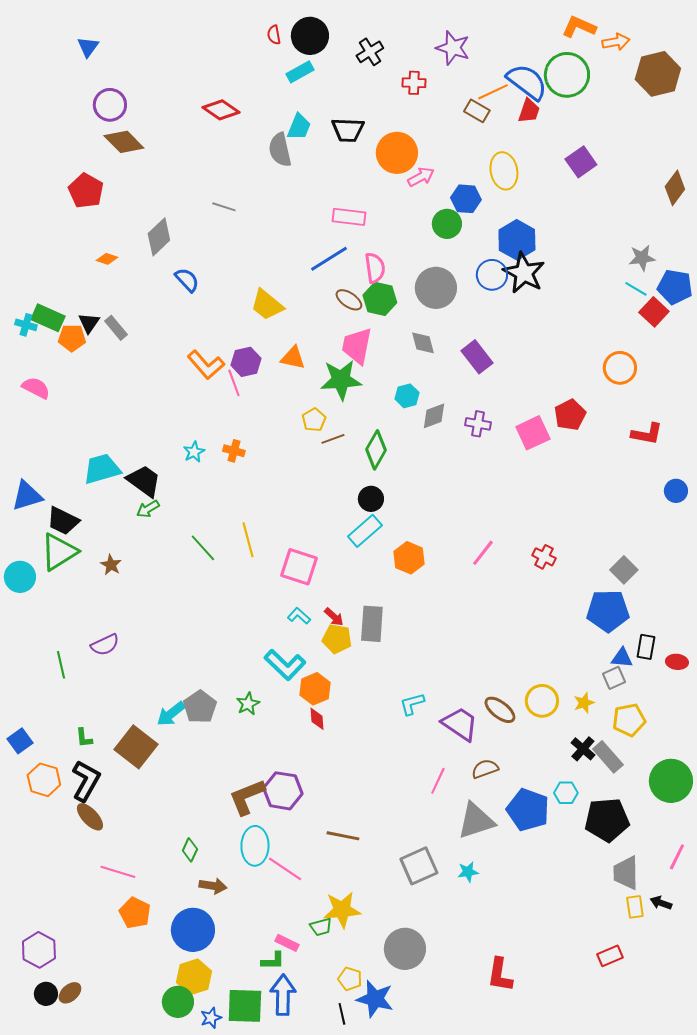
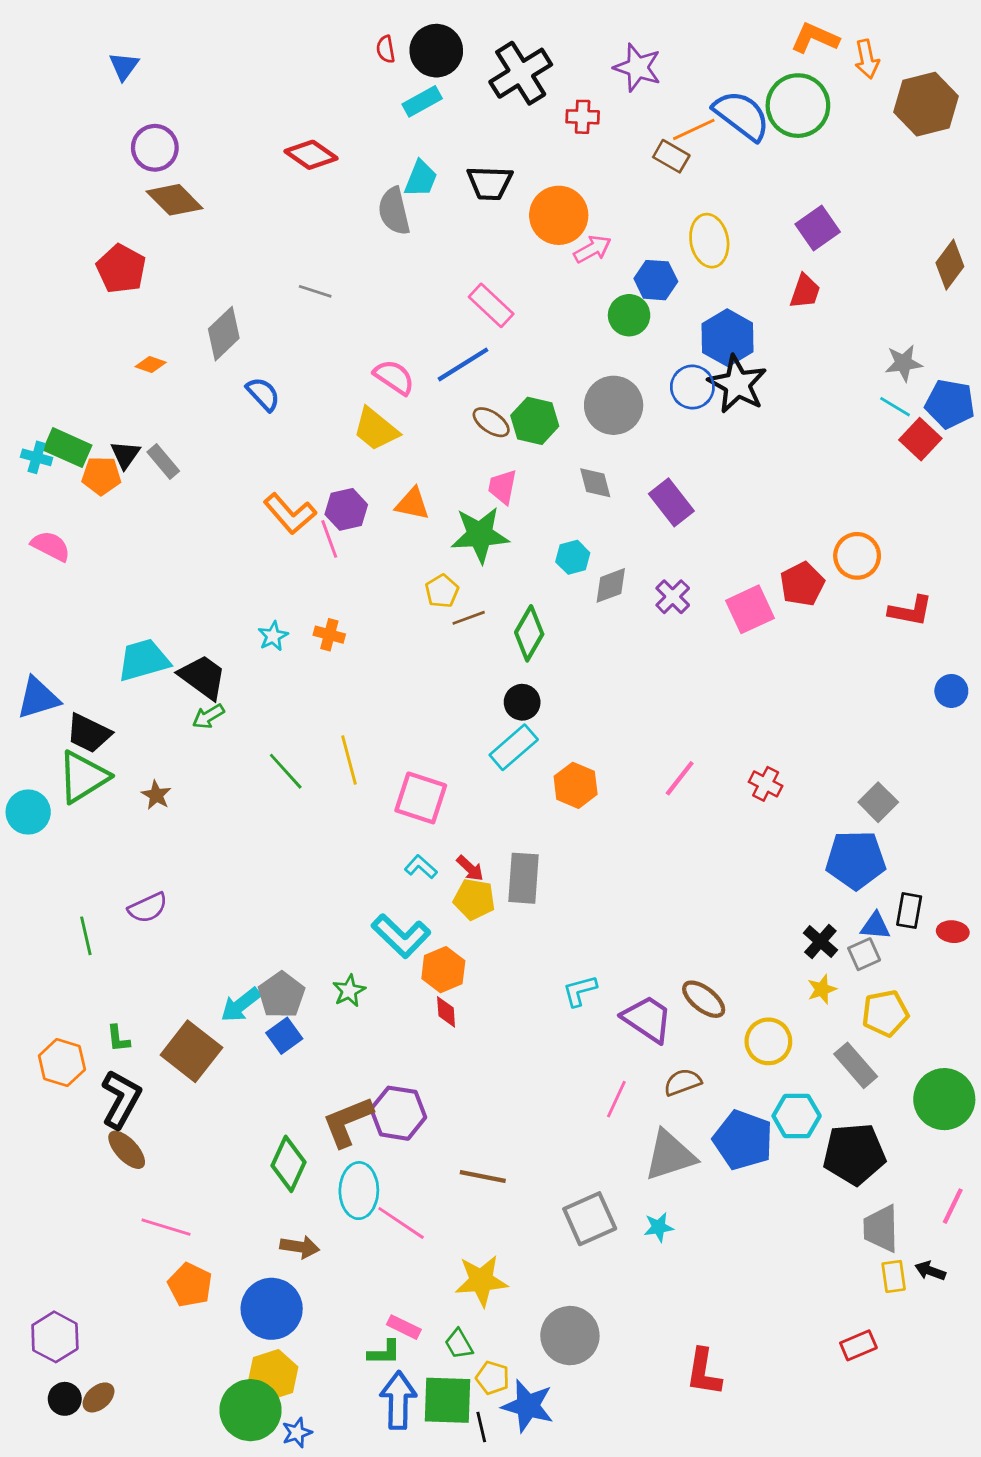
orange arrow: (616, 42) -> (867, 59), turned 88
black cross: (370, 52) -> (521, 73), size x1.6
red trapezoid: (529, 111) -> (805, 291), moved
pink rectangle: (349, 217) -> (491, 305), turned 36
pink semicircle: (375, 268) -> (394, 377), moved, turned -48
pink trapezoid: (357, 346) -> (502, 487), size x0.7
orange circle: (620, 368) -> (857, 556), moved
purple cross: (478, 424) -> (673, 597), turned 35
yellow circle: (542, 701) -> (768, 1041), moved
blue square: (20, 741) -> (284, 1036), moved
black cross: (583, 749) -> (820, 941), moved
orange hexagon: (44, 780) -> (62, 1063), moved
cyan hexagon: (566, 793) -> (797, 1116), size x1.4
green diamond: (190, 850) -> (288, 1164), moved, size x1.6
green trapezoid: (321, 927) -> (459, 1344), moved, turned 75
green circle: (178, 1002) -> (250, 1410), size x1.4
green square: (245, 1006) -> (448, 1400), moved

